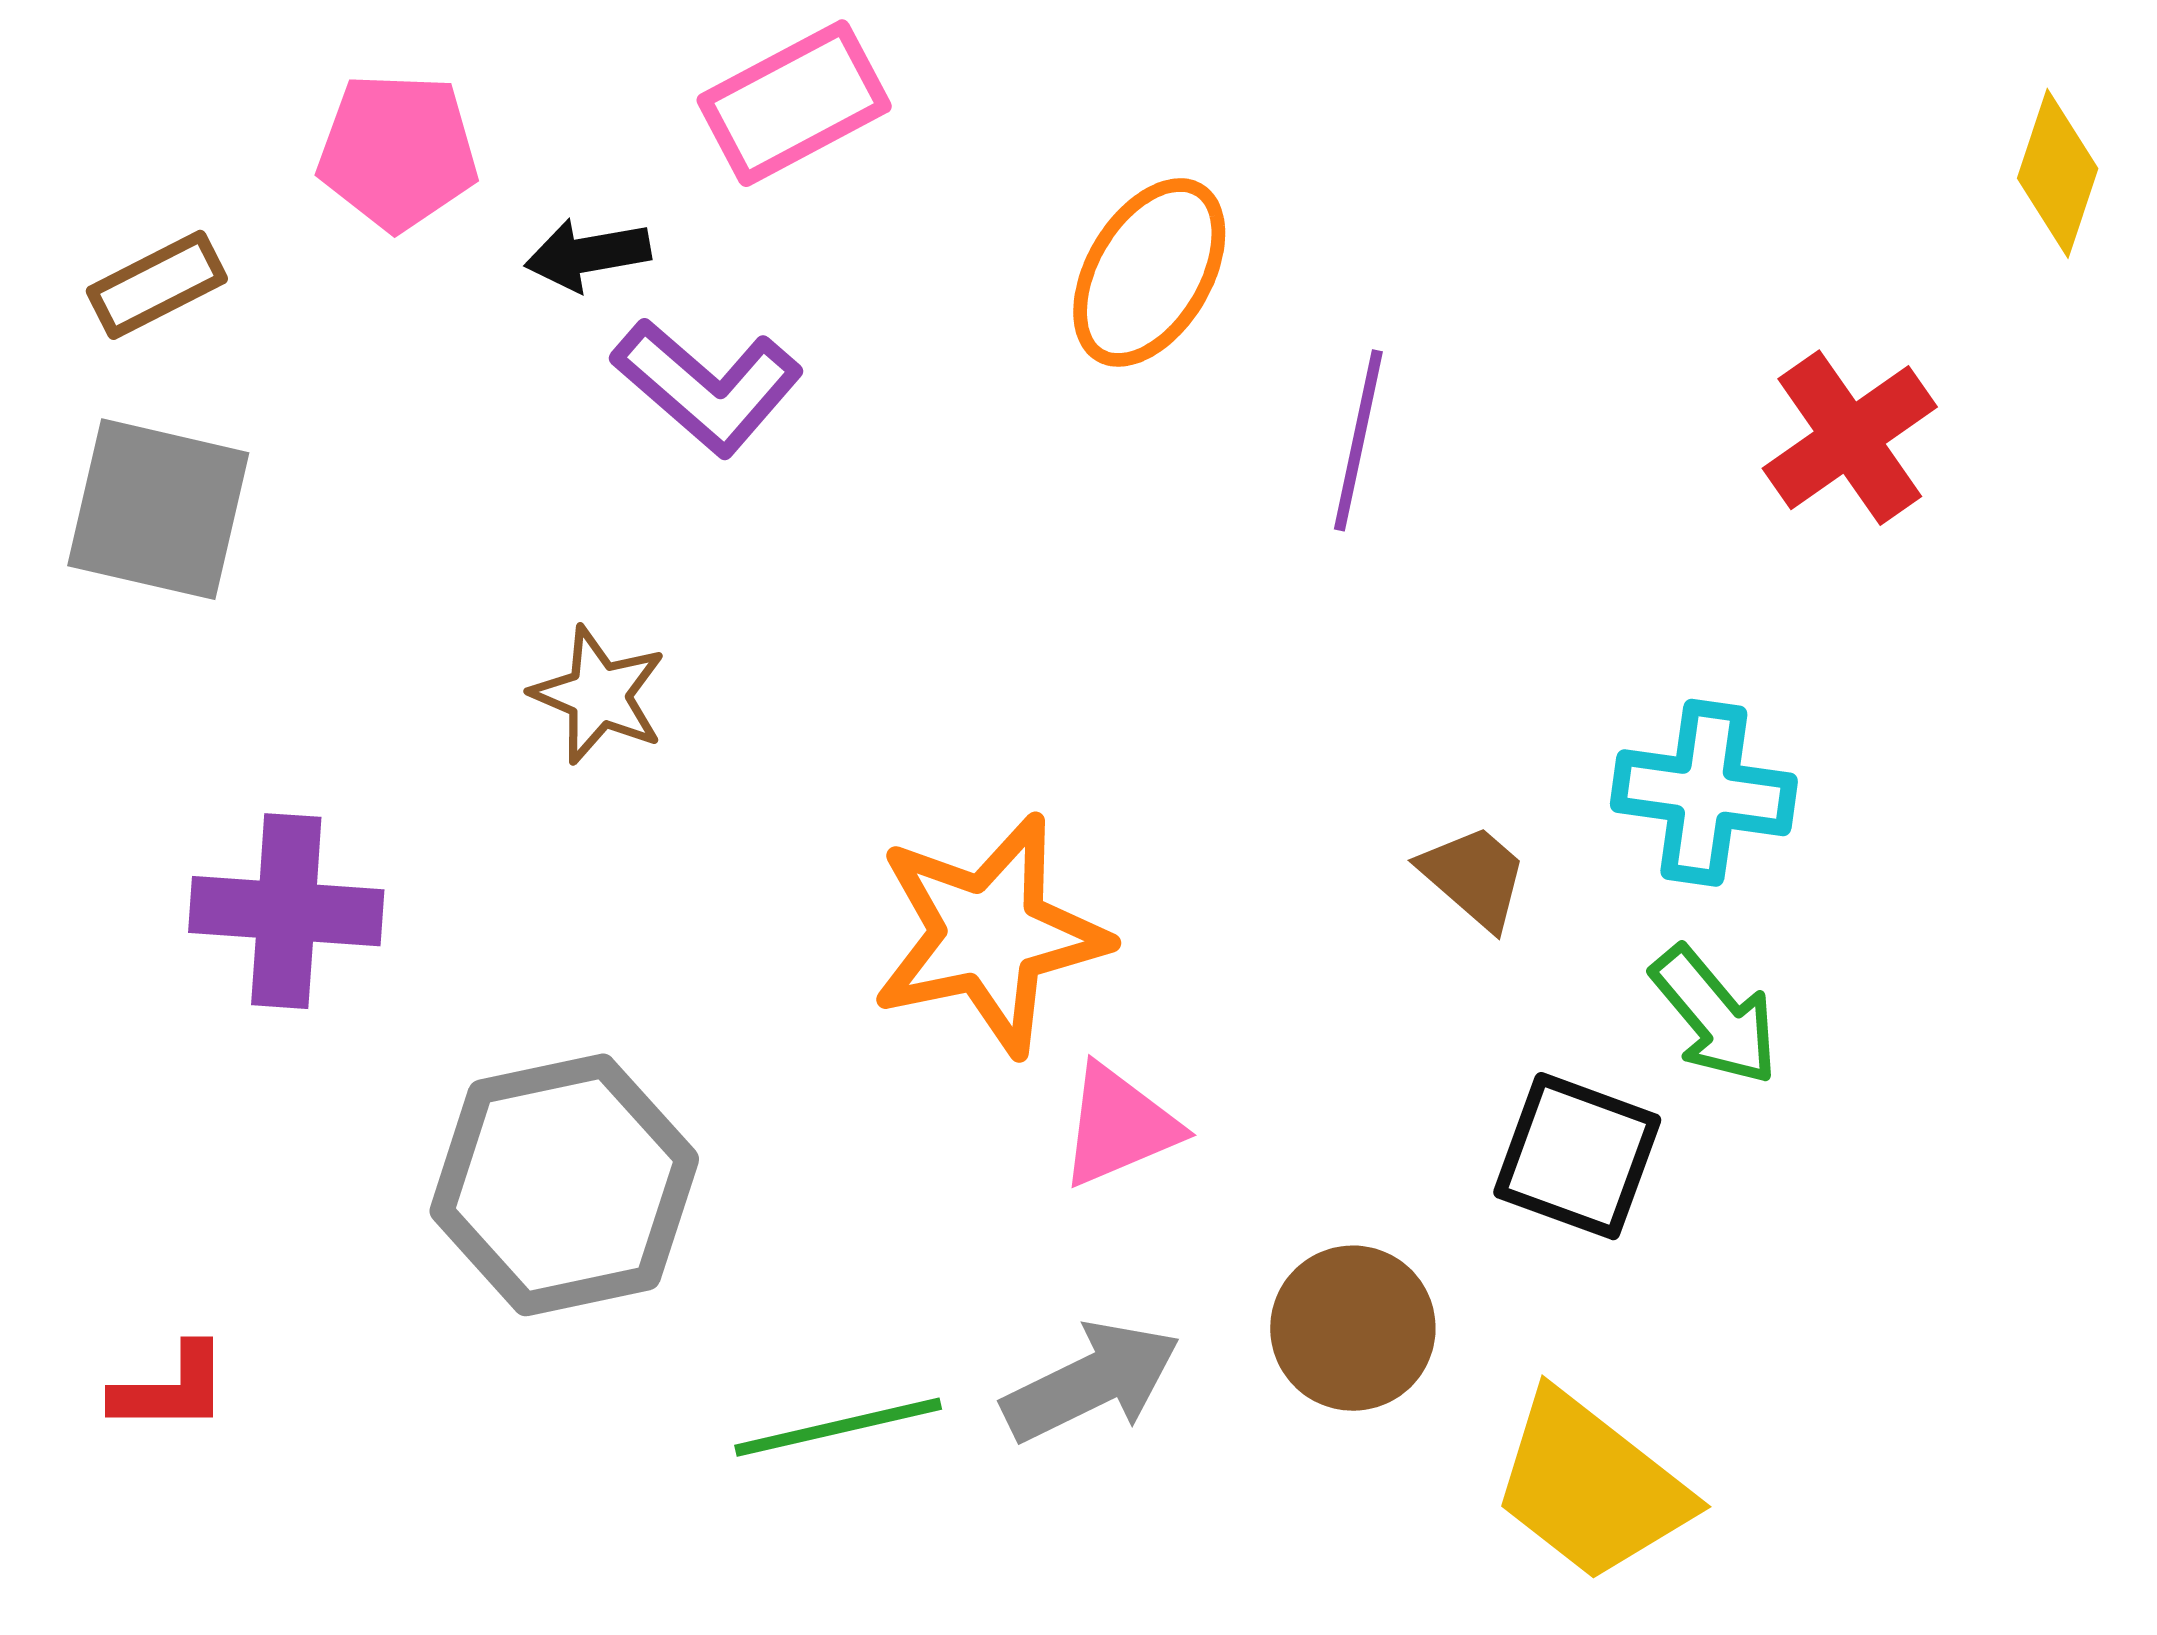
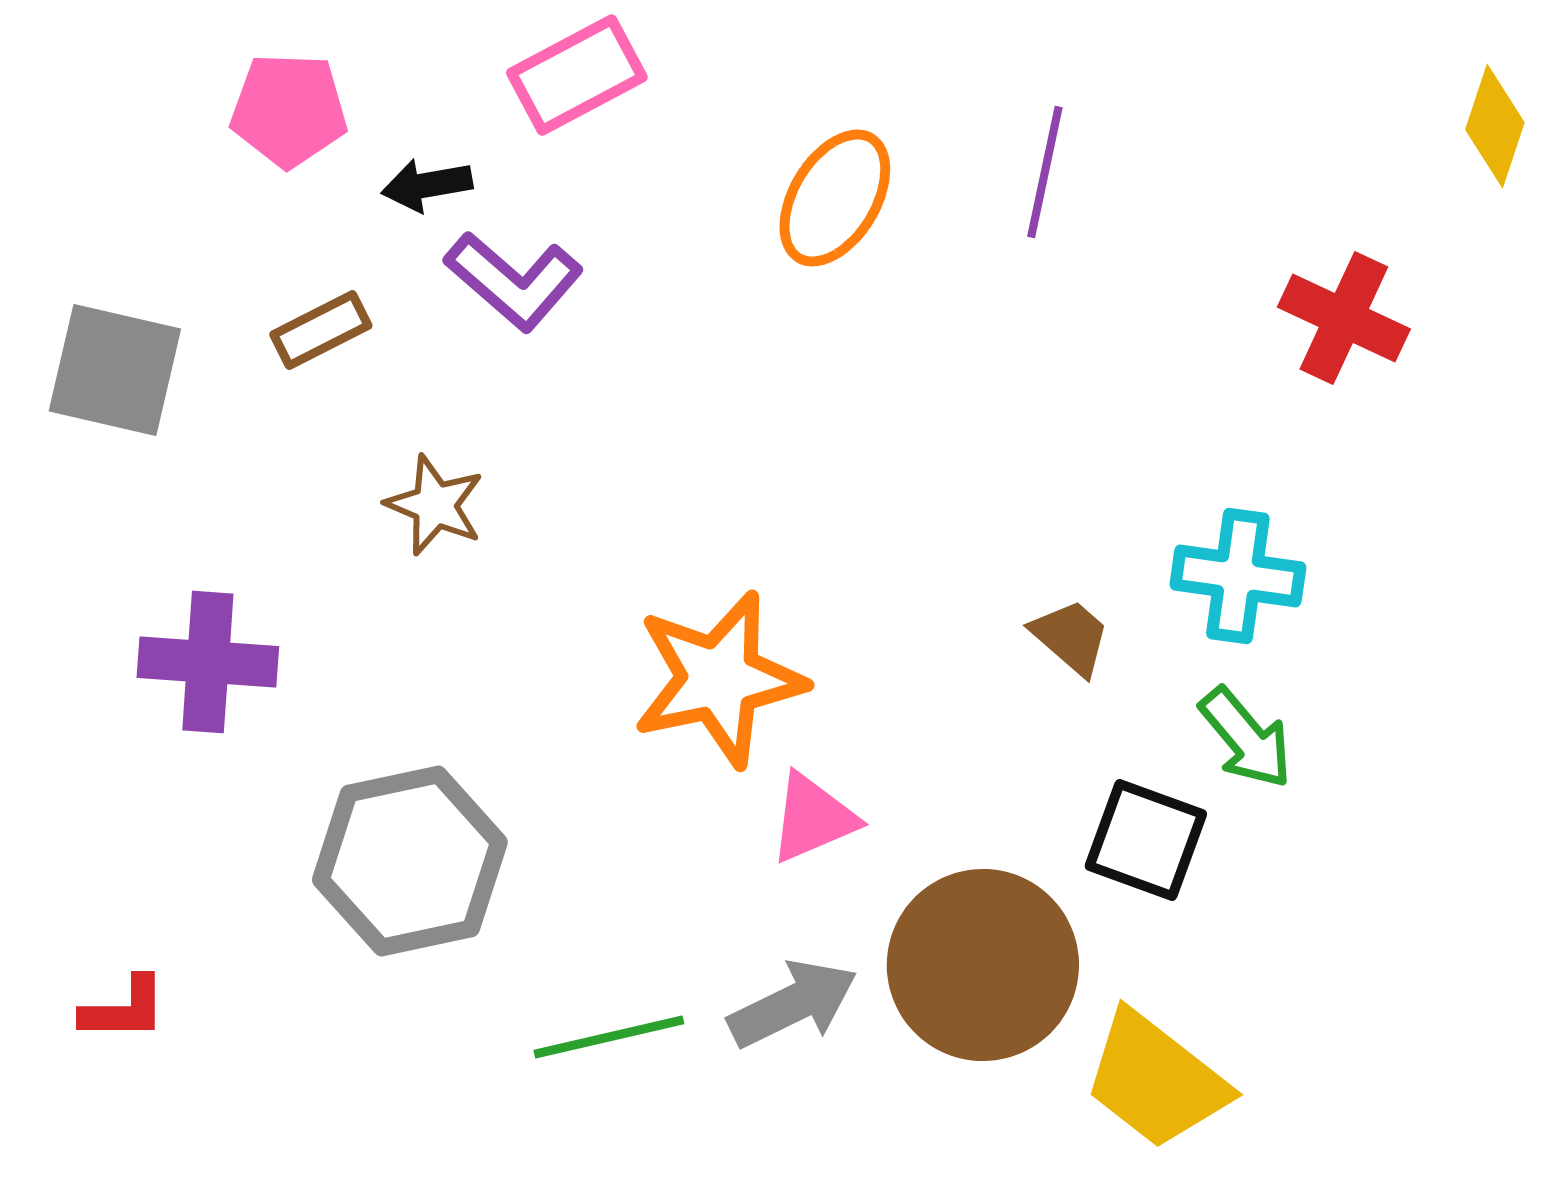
brown rectangle: (157, 285) -> (321, 330), moved
red cross: (1850, 438) -> (1344, 318), turned -30
purple line: (1358, 440) -> (1045, 172), moved
brown circle: (1353, 1328) -> (983, 965), size x1.6

